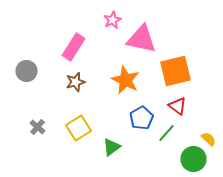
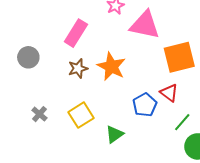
orange star: (126, 80) -> (111, 66), moved
red triangle: (178, 106) -> (169, 93), moved
green line: (166, 133) -> (182, 122), moved

